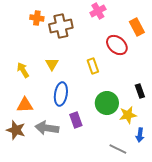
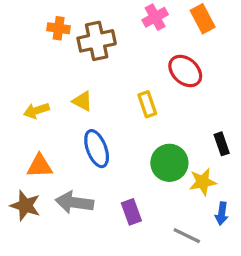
orange rectangle: (137, 27) -> (203, 19), moved
yellow triangle: (52, 64) -> (82, 101), turned -32
yellow arrow: (23, 70) -> (36, 111), turned -77
blue ellipse: (61, 94) -> (97, 149), turned -30
purple rectangle: (76, 120) -> (131, 212), moved

